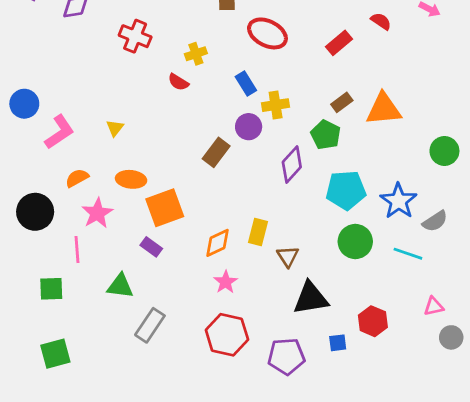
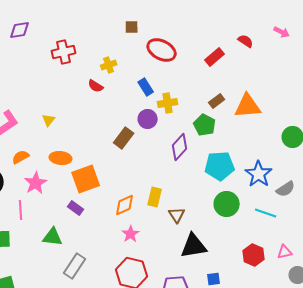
red cross: (135, 36) -> (64, 52), turned -35
red hexagon: (373, 321) -> (254, 255), moved

